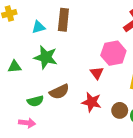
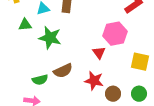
green triangle: (14, 67) -> (25, 25), moved
brown circle: (120, 110) -> (113, 94), moved

